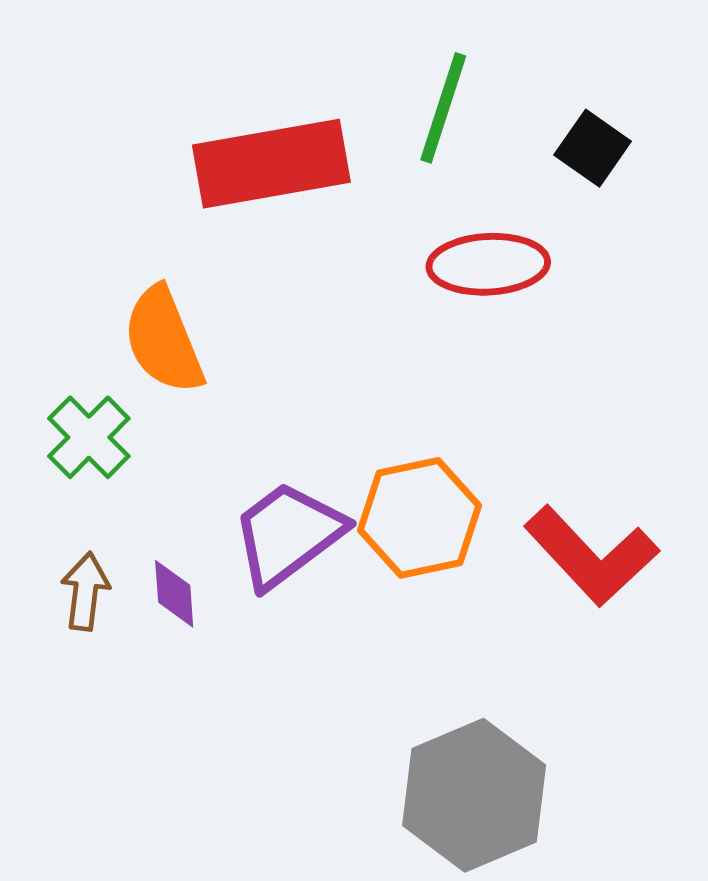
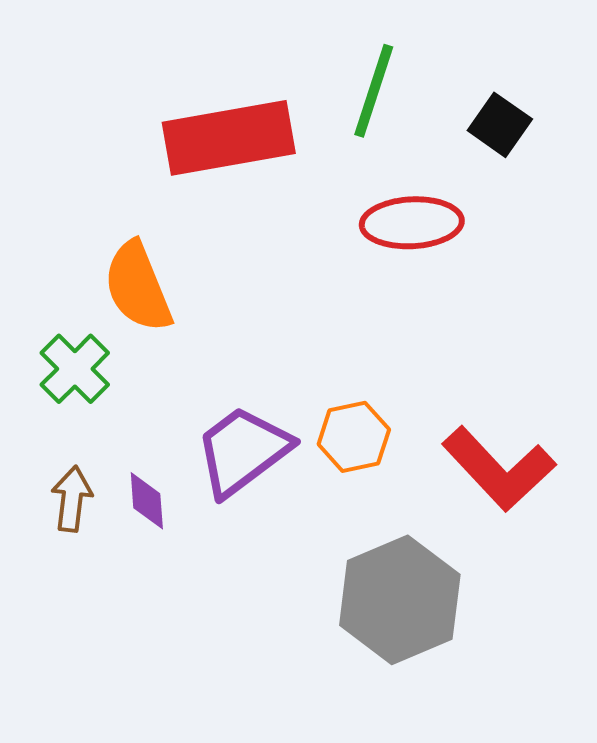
orange hexagon: (420, 518) -> (354, 437), size x0.7
gray hexagon: (474, 795) -> (400, 600), moved

